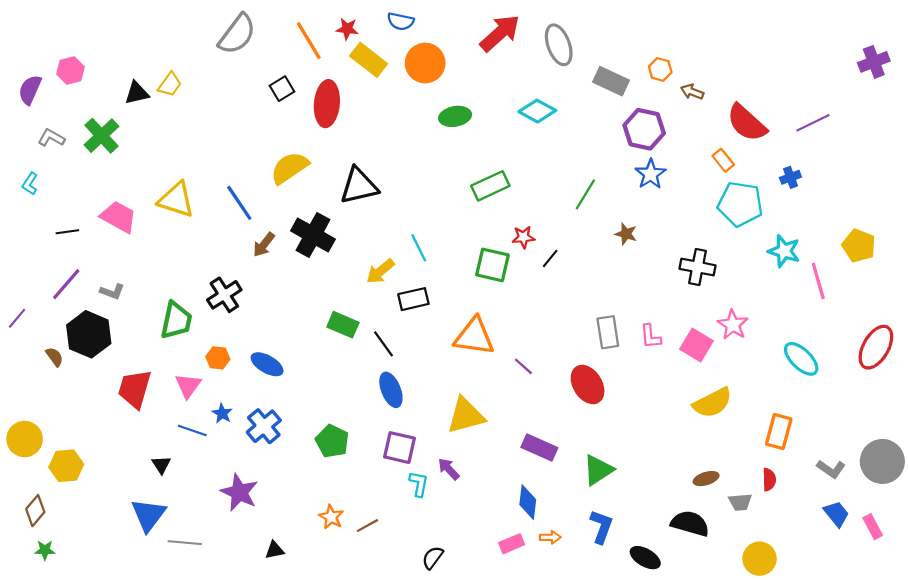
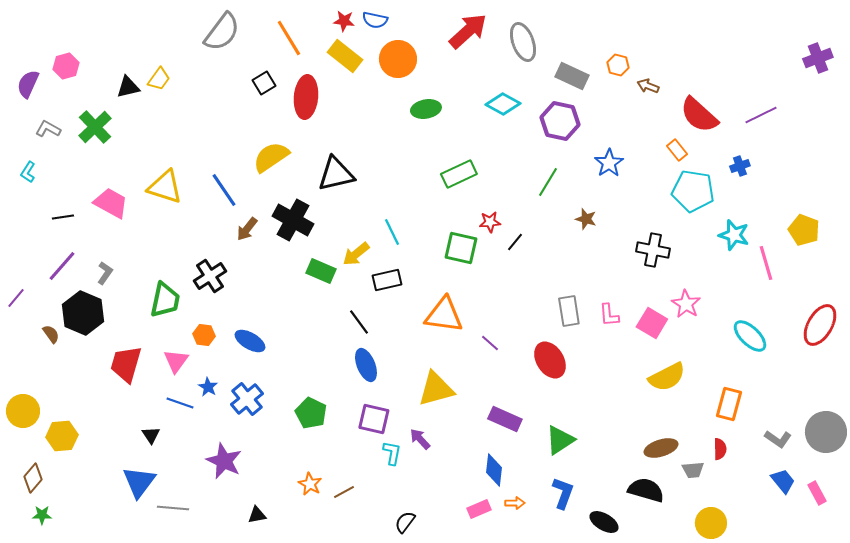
red star: (347, 29) -> (344, 21), moved
purple hexagon: (644, 129) -> (560, 121), moved
gray L-shape: (112, 292) -> (105, 273), turned -75
green rectangle: (343, 325) -> (321, 271), moved
brown ellipse: (706, 479) -> (661, 448), size x1.4

